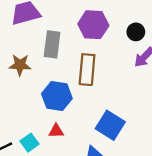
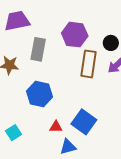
brown rectangle: (87, 70) -> (88, 64), moved
red triangle: (56, 131) -> (56, 127), moved

